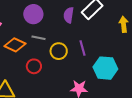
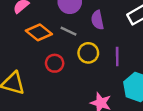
purple semicircle: (69, 15) -> (97, 20), moved, turned -35

